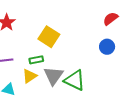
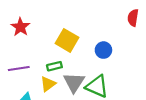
red semicircle: (111, 19) -> (133, 18), turned -42
blue circle: (107, 47) -> (103, 50), moved

